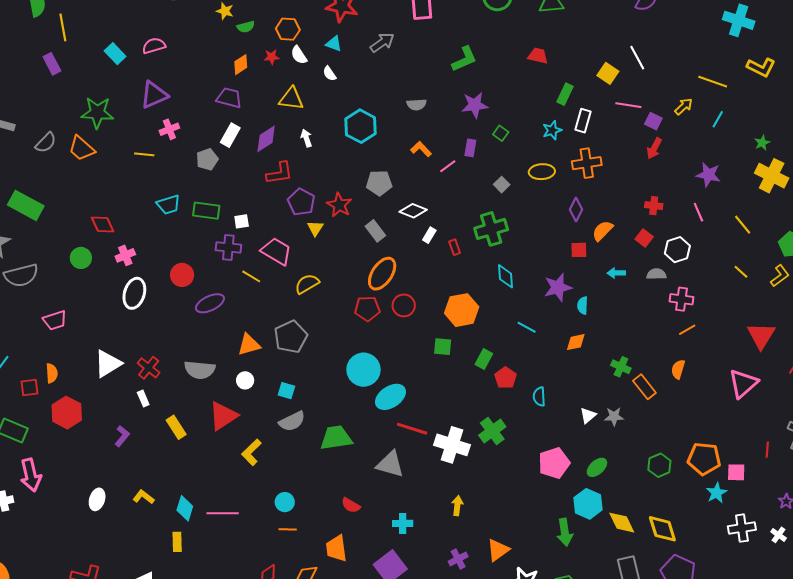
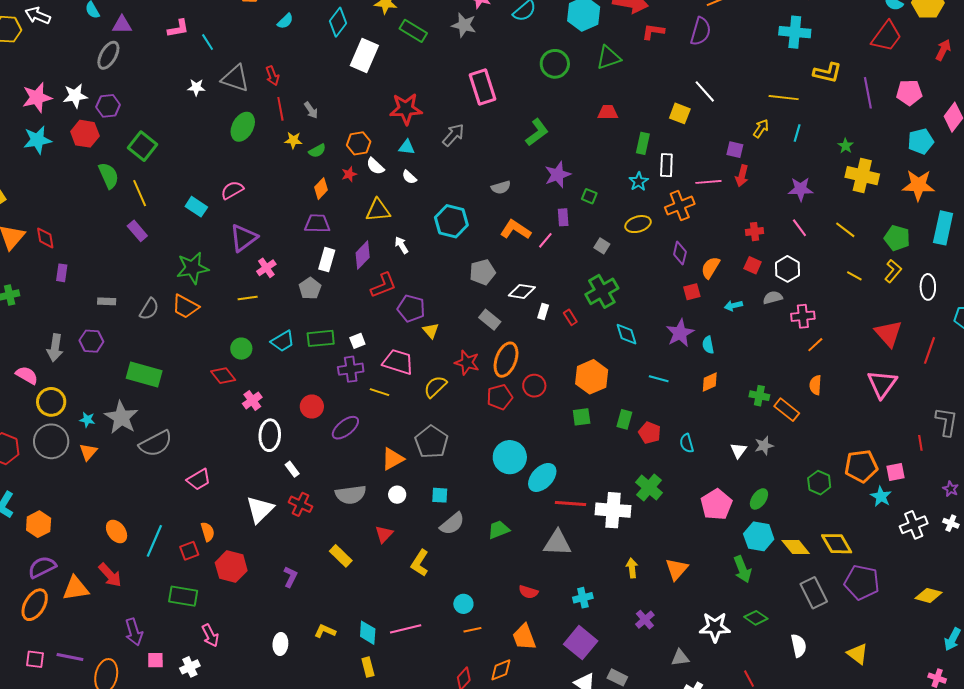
pink line: (628, 105) -> (708, 182), moved
orange L-shape: (421, 149) -> (515, 230), size x1.4
red star: (339, 205) -> (467, 363), moved
green circle: (81, 258) -> (241, 349), moved
white rectangle: (143, 399) -> (292, 469), moved
red triangle: (223, 416) -> (384, 534), size x0.6
green trapezoid: (336, 438) -> (499, 530), size x0.7
pink arrow: (31, 475) -> (210, 636), size x0.7
orange triangle: (498, 550) -> (677, 569), moved

